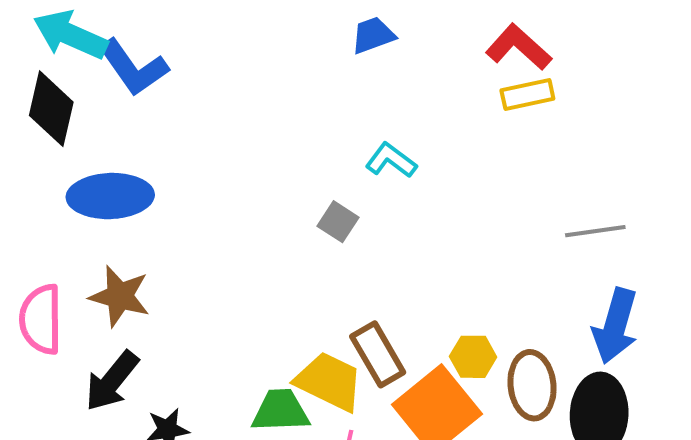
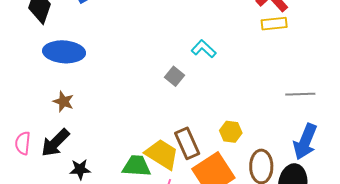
brown star: (120, 296) -> (63, 102), size x0.7
pink semicircle: (41, 319) -> (23, 143), moved, size x0.7
yellow hexagon: (473, 357) -> (231, 132), moved

